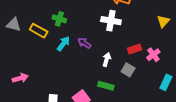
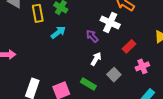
yellow rectangle: (39, 31) -> (38, 13), turned 36
purple arrow: (84, 43) -> (92, 36), moved
red rectangle: (135, 49) -> (129, 46), moved, turned -40

